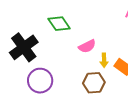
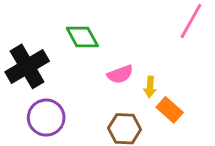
yellow arrow: (104, 60) -> (150, 87), moved

